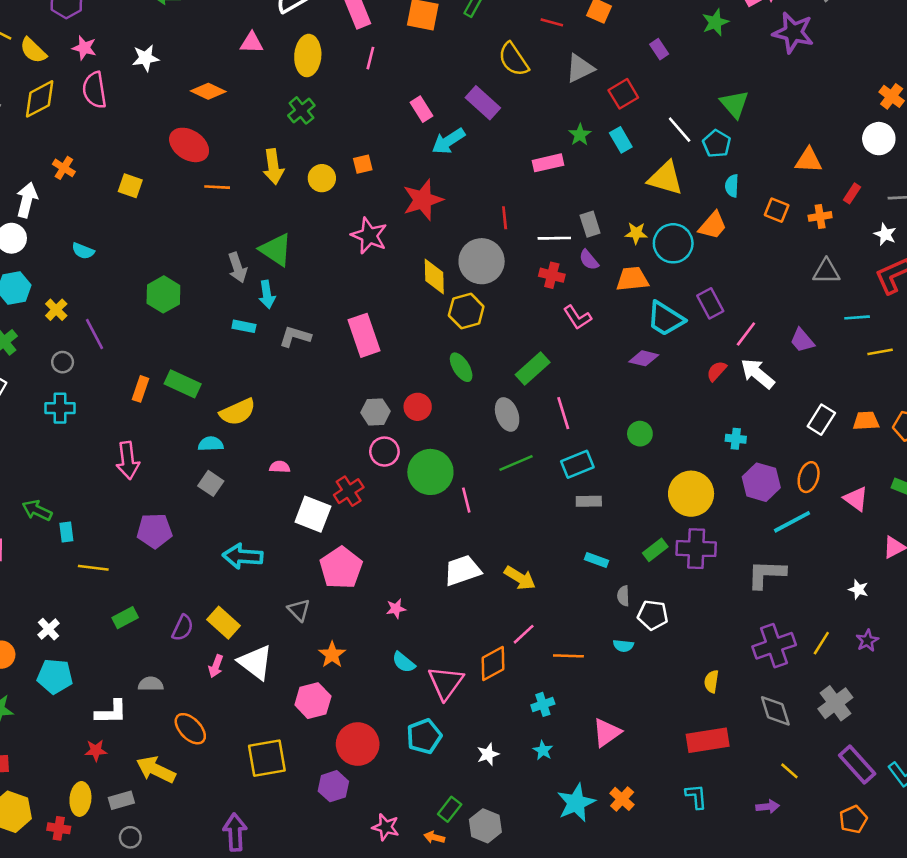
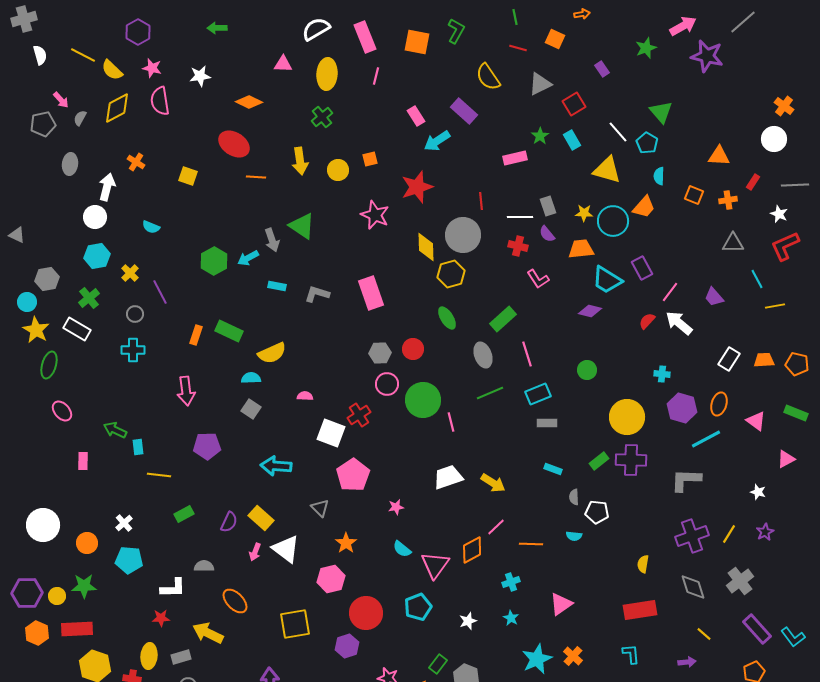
cyan arrow: (267, 294) -> (248, 258), moved, turned 70
cyan line: (857, 317) -> (757, 279), turned 66

